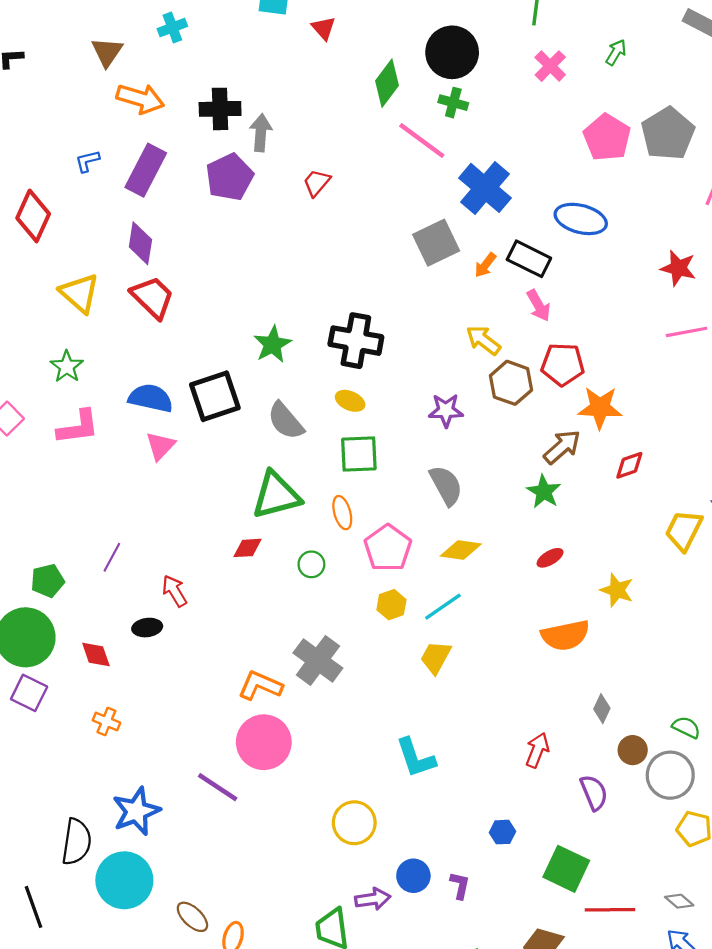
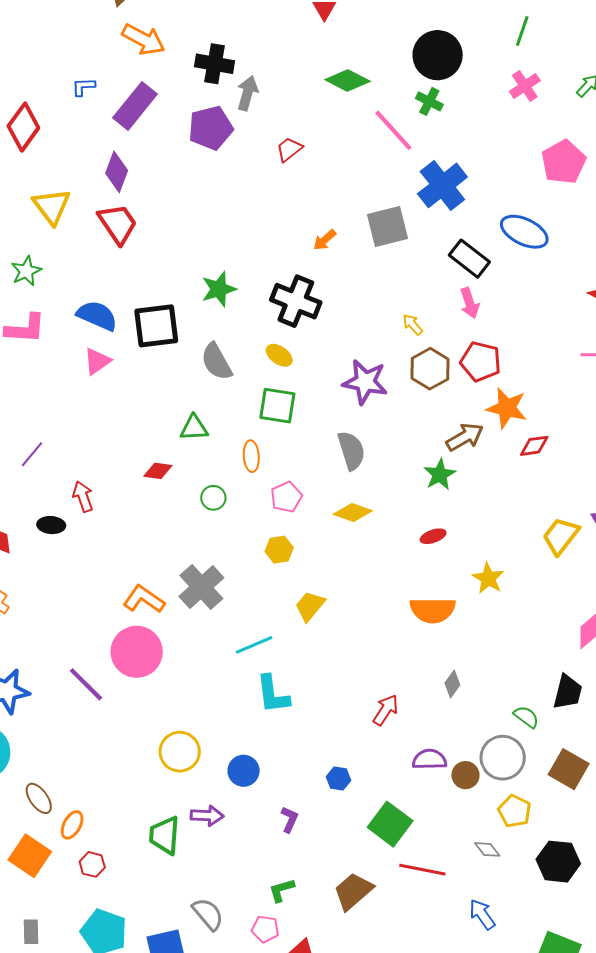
green diamond: (387, 83) -> (348, 81), moved, turned 69
orange arrow: (485, 265) -> (325, 240), moved
yellow arrow: (483, 340) -> (413, 325), size x0.7
purple star: (446, 410) -> (365, 382), size x1.4
red diamond: (629, 465) -> (534, 446), moved
green triangle: (276, 495) -> (194, 428), size x0.6
pink pentagon: (388, 548) -> (286, 497), size x0.7
cyan line: (443, 607) -> (254, 645), moved
brown circle: (633, 750) -> (465, 775), moved
purple semicircle: (594, 793) -> (429, 759), turned -80
yellow circle: (354, 823) -> (180, 752), moved
blue circle: (413, 876) -> (244, 771), moved
gray diamond: (679, 901) -> (487, 849), moved

